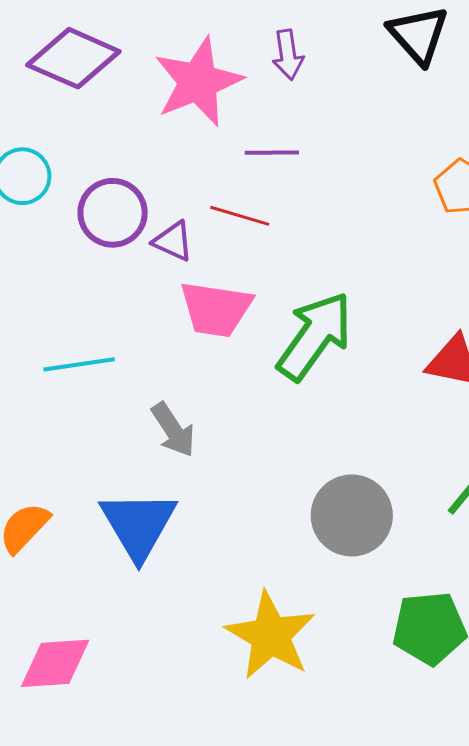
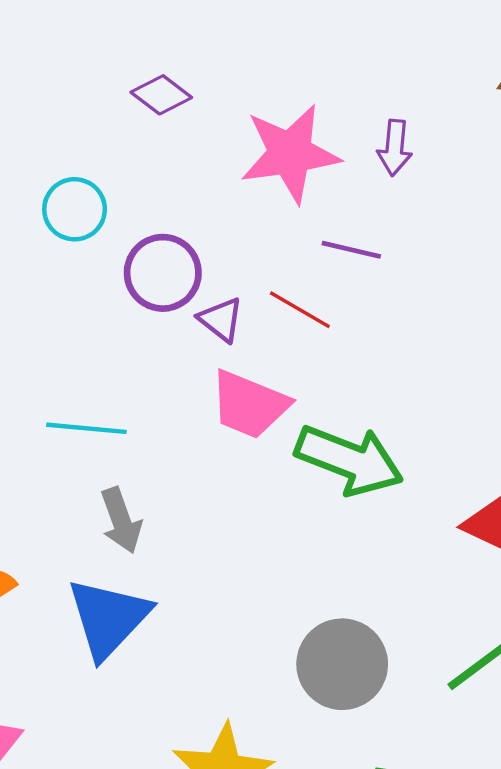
purple diamond: (73, 58) -> (161, 95), size x0.6
green arrow: (315, 336) -> (349, 460), turned 62
gray arrow: (173, 430) -> (121, 520), moved

